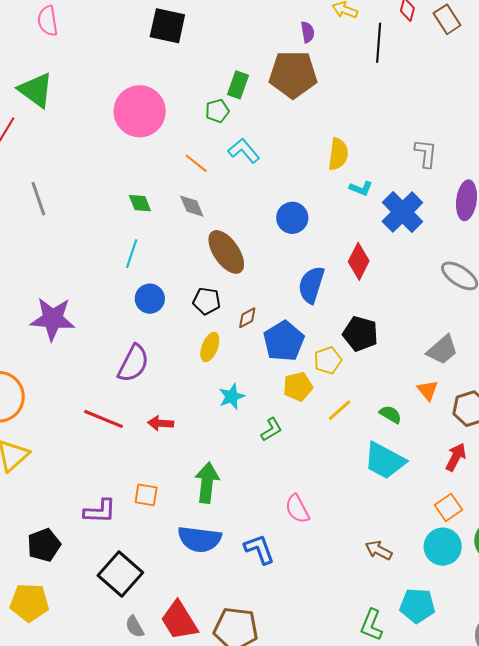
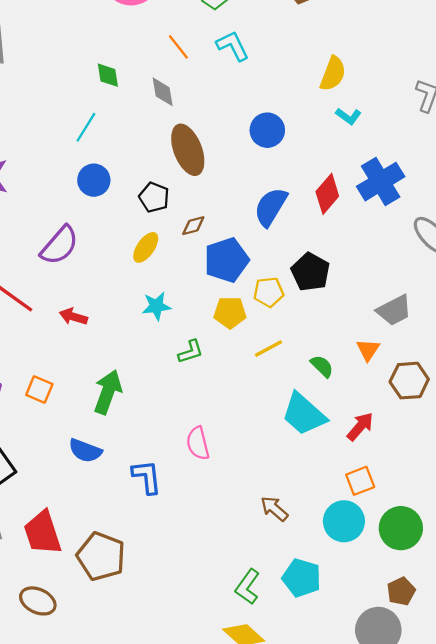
blue cross: (402, 212) -> (381, 182), moved
red arrow: (456, 457) -> (360, 427), moved
blue semicircle: (199, 539) -> (85, 451), size x0.7

